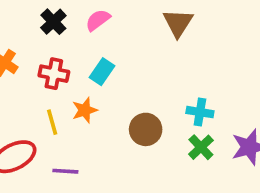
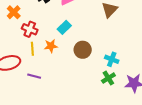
red cross: (54, 74) -> (30, 29), moved
brown circle: (146, 129) -> (83, 50), moved

